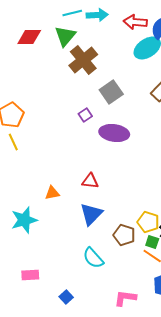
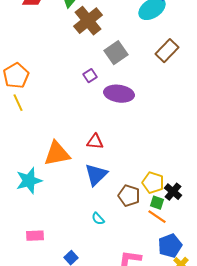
orange triangle: (52, 193) -> (57, 154), size x1.8
cyan semicircle: (93, 258) -> (98, 219), size x0.6

